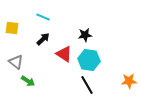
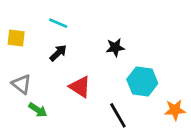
red triangle: (64, 54) -> (80, 87), moved
cyan hexagon: (89, 60) -> (142, 81), moved

